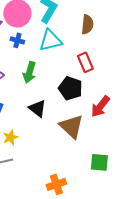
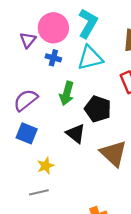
black pentagon: (70, 88) -> (98, 109), moved

